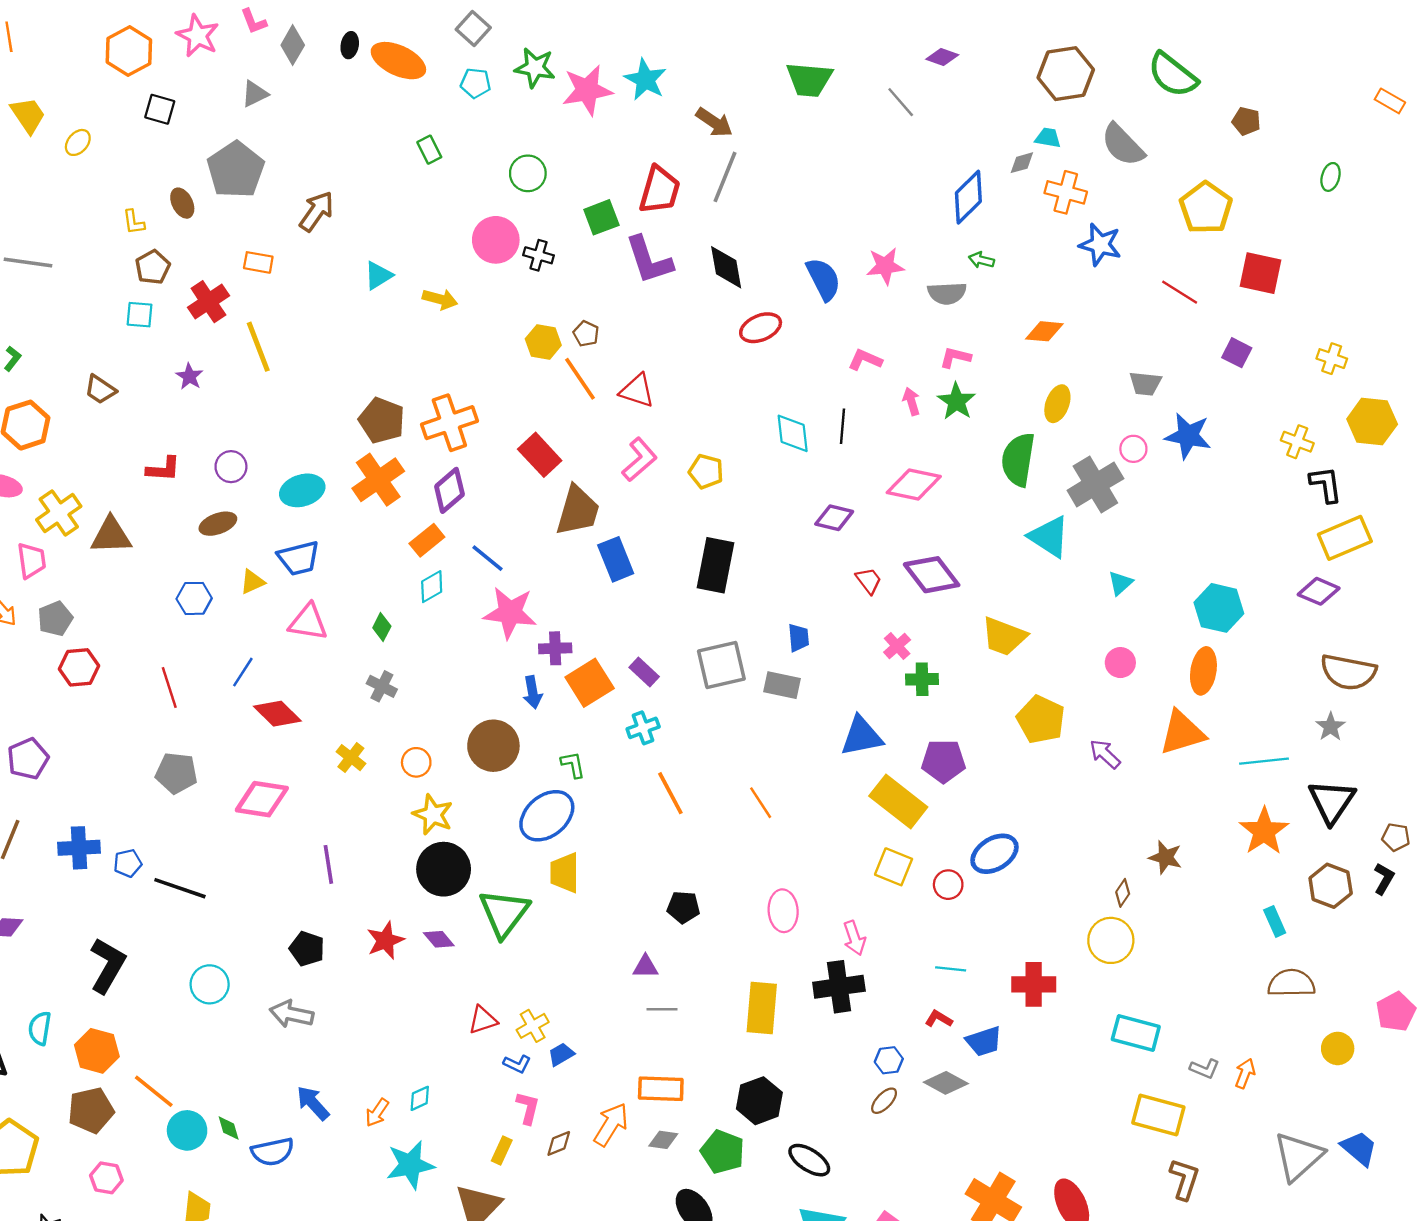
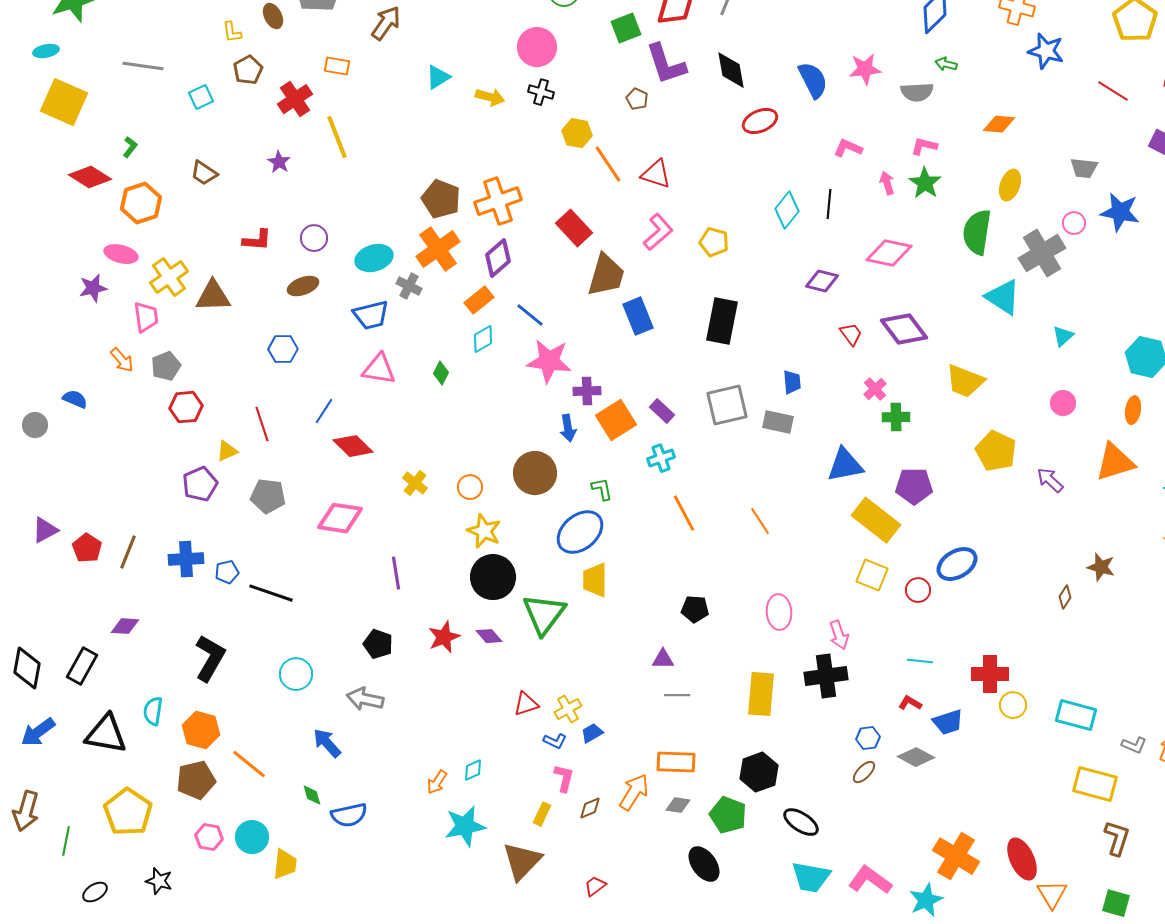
black cross: (539, 255) -> (541, 92), moved
cyan square: (140, 315) -> (201, 97), moved, turned -30
brown pentagon: (586, 334) -> (637, 99), moved
cyan diamond: (793, 433) -> (787, 210), turned 45
yellow triangle: (252, 582) -> (227, 451), moved
orange ellipse: (1203, 671) -> (1133, 410), size x0.7
gray cross: (382, 686) -> (409, 286), moved
purple pentagon: (28, 759) -> (200, 484), moved
yellow circle: (1111, 940) -> (1013, 705), moved, size x0.7
blue arrow: (313, 1103) -> (327, 743), moved
cyan circle: (187, 1130) -> (252, 837), moved

